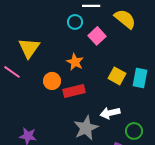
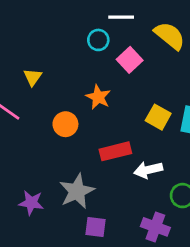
yellow triangle: (29, 48) -> (33, 77), size x0.6
red rectangle: (74, 91) -> (115, 151), moved
gray star: (86, 128) -> (77, 191), moved

